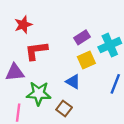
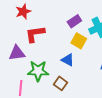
yellow square: (86, 60) -> (79, 41), turned -35

